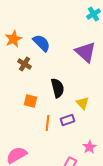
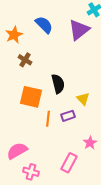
blue semicircle: (42, 43) -> (44, 25), moved
purple triangle: (86, 52) -> (79, 30), moved, turned 40
orange square: (30, 101) -> (31, 97), size x1.6

